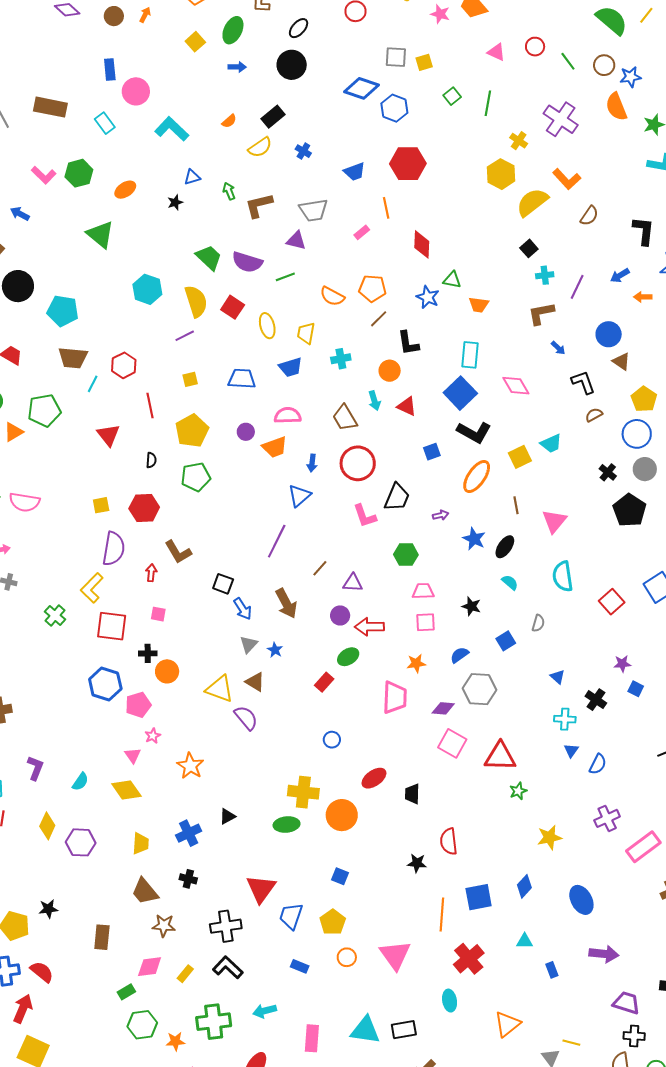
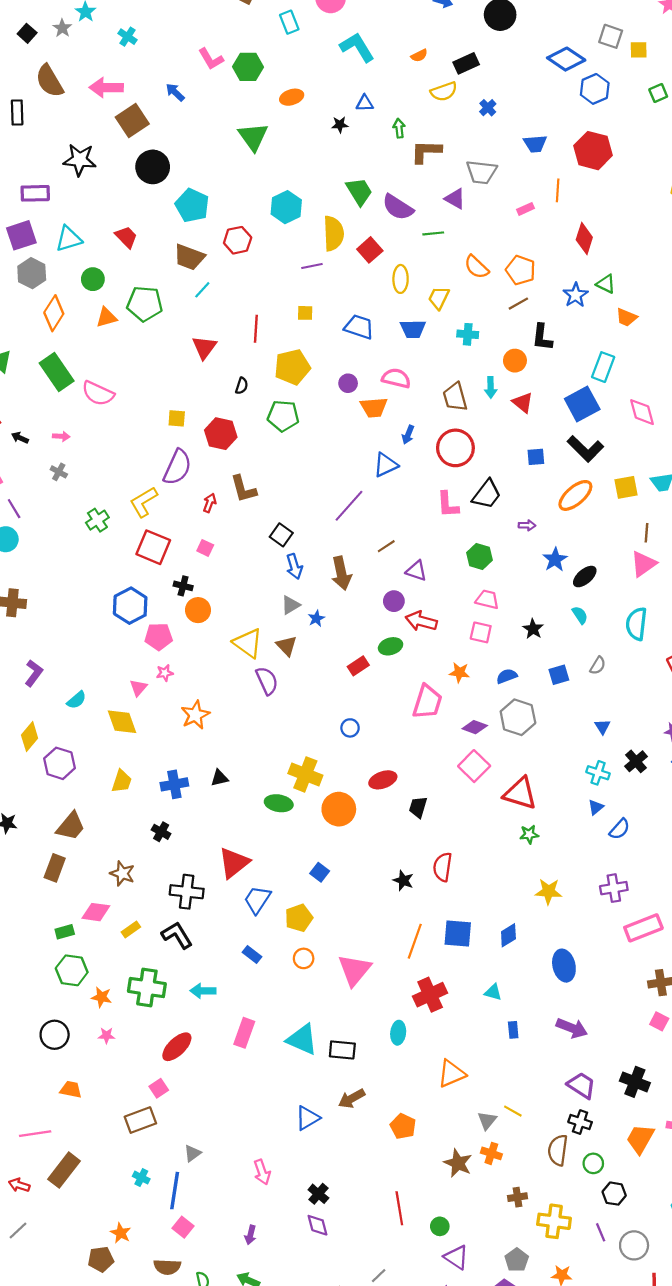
red hexagon: (124, 365) -> (238, 240), moved
brown line: (516, 505) -> (646, 533), moved
brown trapezoid: (145, 891) -> (71, 826), moved, turned -116

